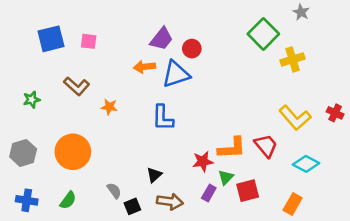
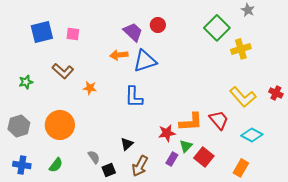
purple trapezoid: (161, 39) -> (133, 32), turned -85
red circle: (192, 49) -> (158, 25), moved
red square: (248, 191) -> (204, 157), turned -36
brown arrow: (170, 202) -> (140, 166), turned 110

